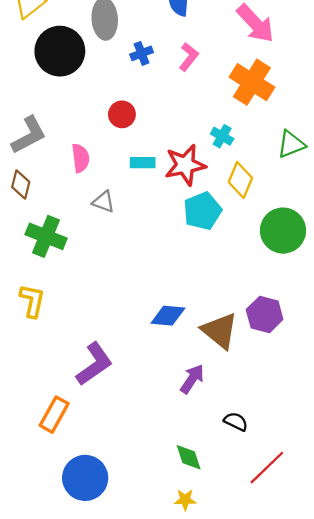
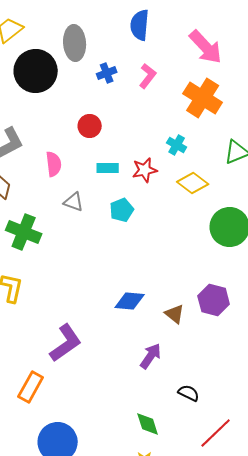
red star: (185, 165) -> (145, 170), size x0.7
yellow diamond: (240, 180) -> (193, 183), turned -76
cyan pentagon: (202, 211) -> (122, 210), moved, size x0.7
brown triangle: (220, 331) -> (175, 314), size x0.6

